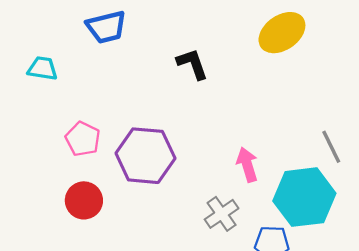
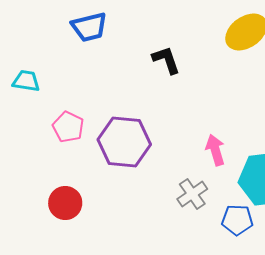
cyan trapezoid: (43, 68) -> (26, 81), moved
red circle: (84, 200) -> (65, 203), moved

